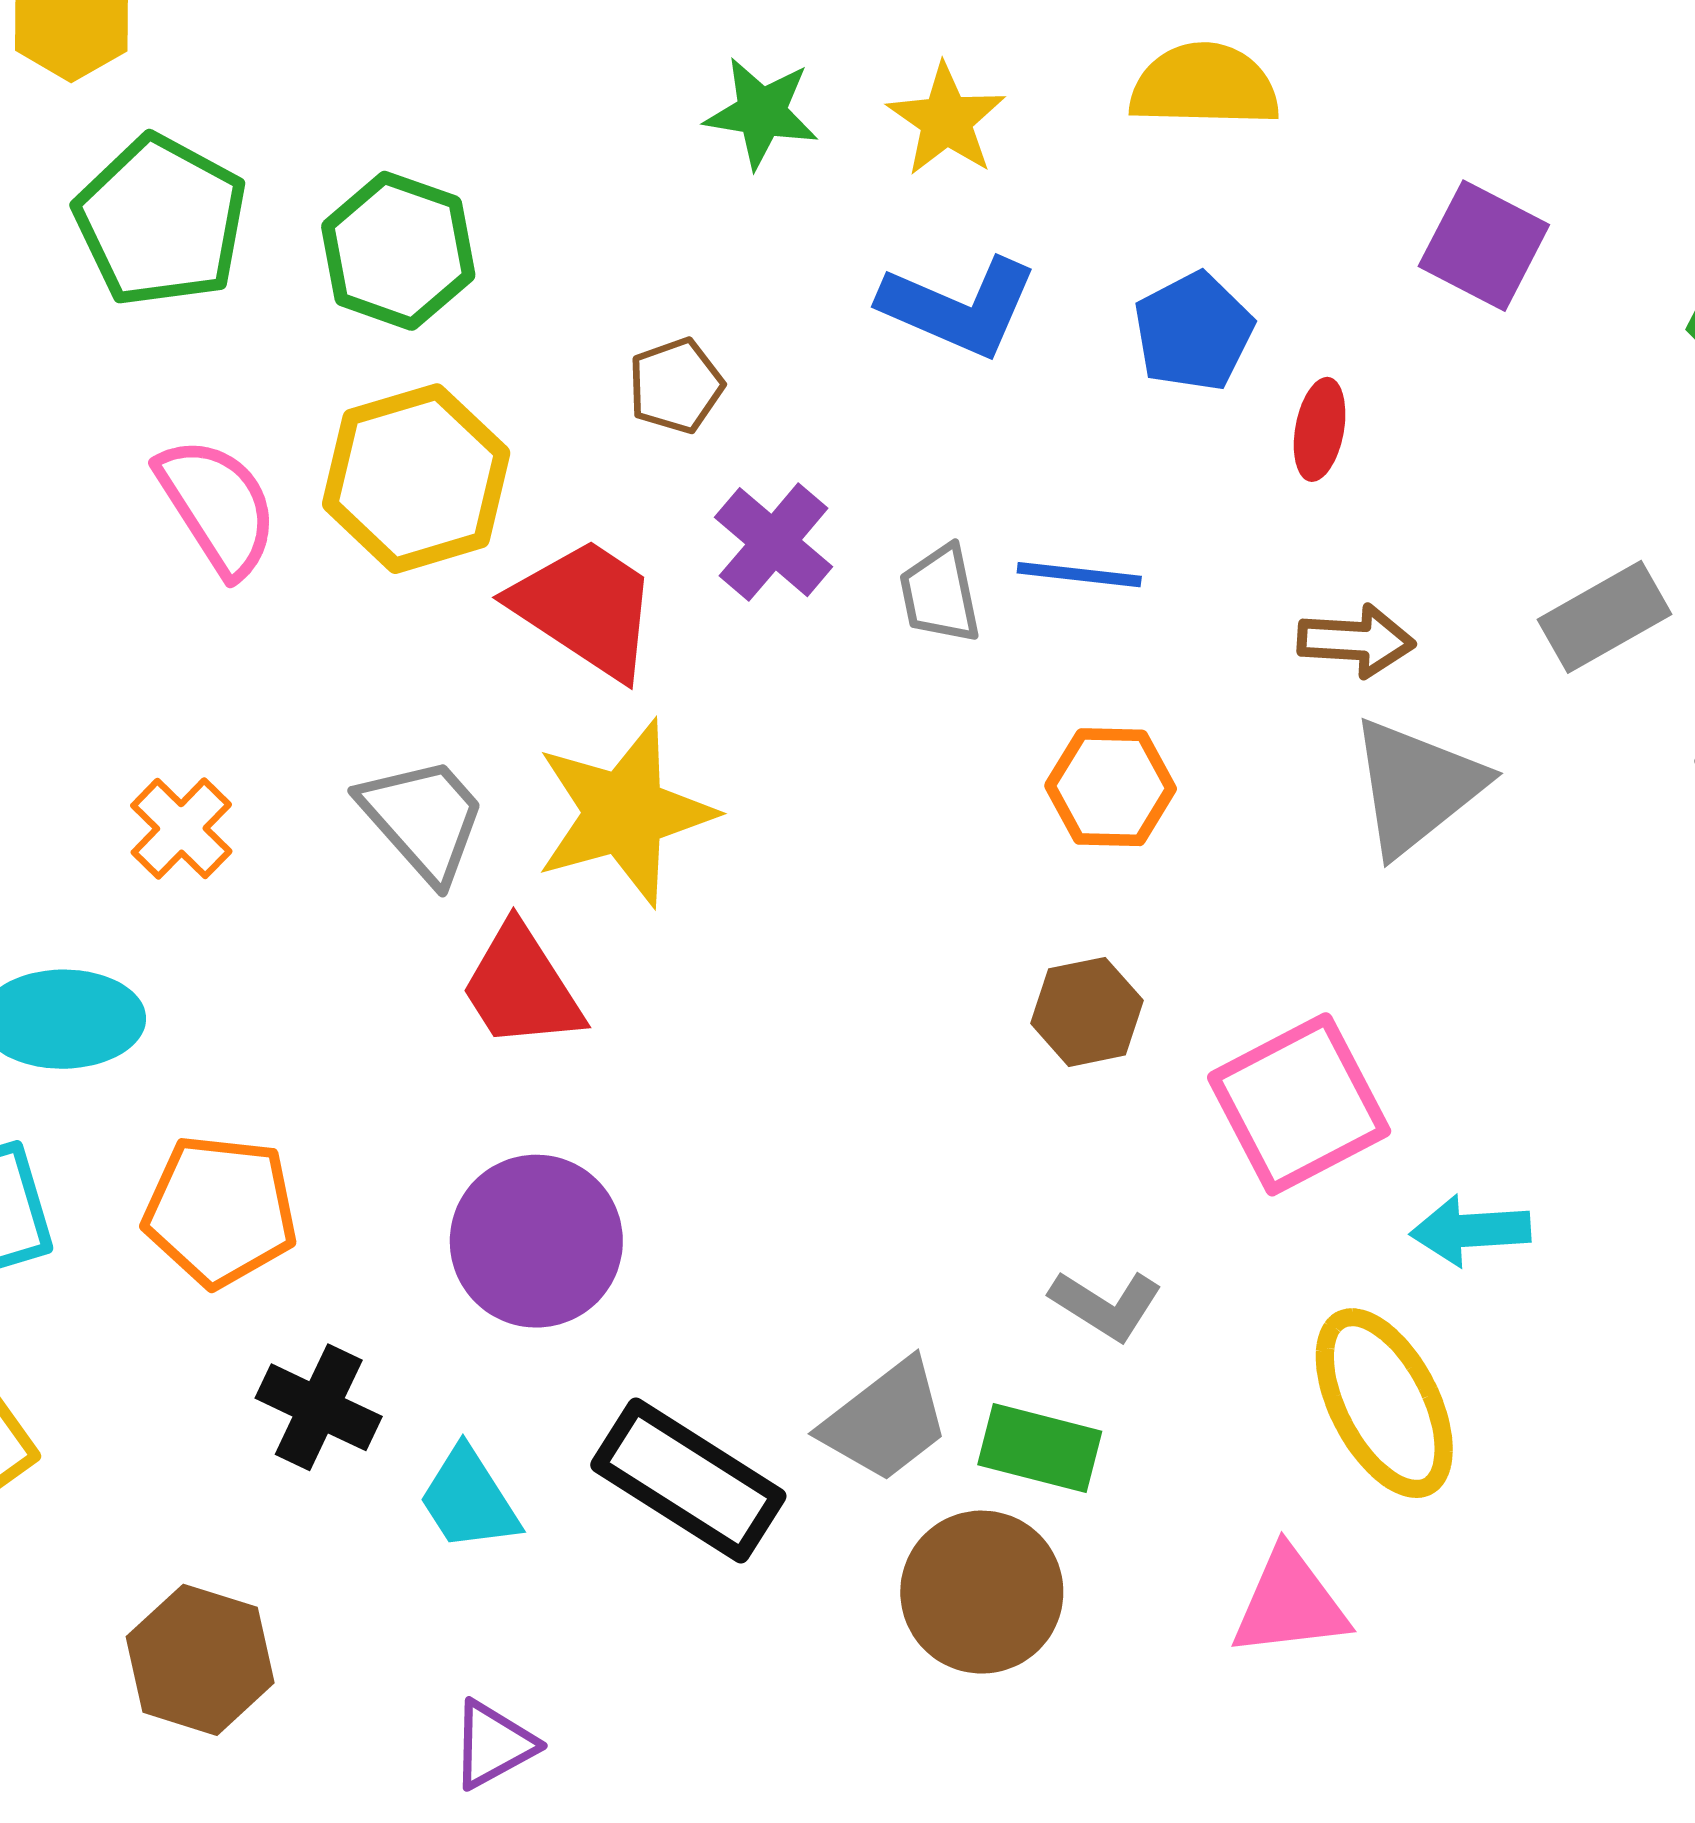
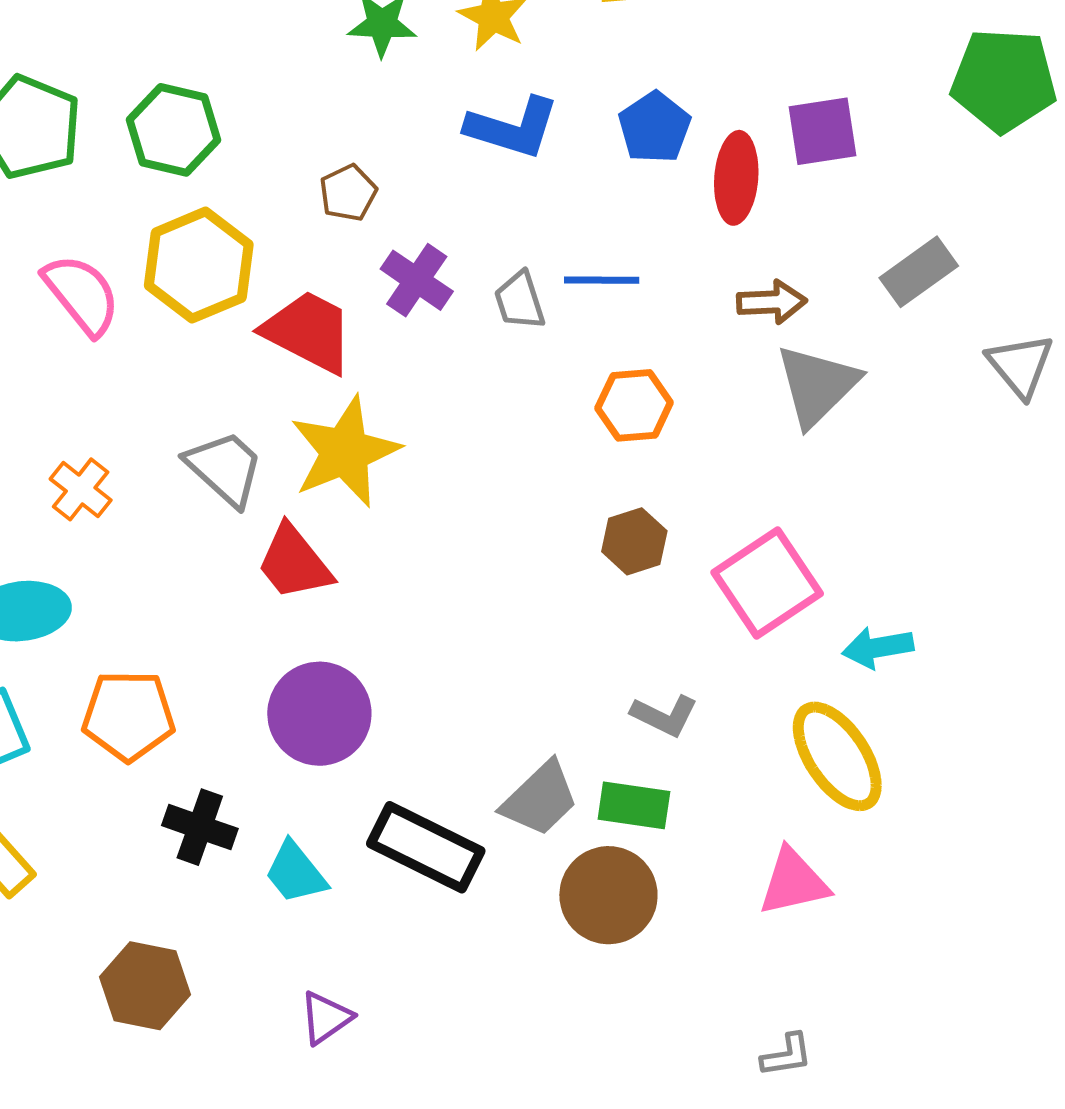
purple square: (1484, 246) -> (822, 131), moved, turned -30
red ellipse: (1320, 429) -> (736, 178), size x1.5

